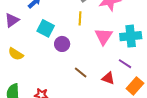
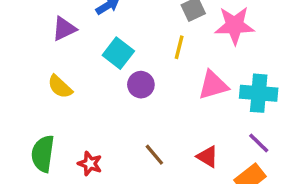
pink triangle: (104, 36) -> (213, 85), turned 30
purple line: (125, 64) -> (259, 143), moved
brown line: (81, 73) -> (154, 155), moved

